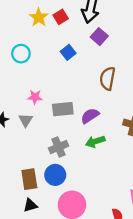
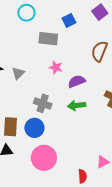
pink star: (35, 97) -> (56, 67), moved
gray rectangle: (63, 109) -> (48, 39), moved
gray cross: (58, 147) -> (43, 103), turned 30

